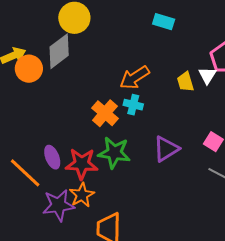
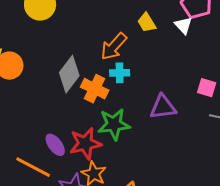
gray diamond: (59, 51) -> (69, 74), moved
yellow trapezoid: (185, 82) -> (147, 23), moved
purple triangle: (166, 149) -> (163, 107), turned 40

